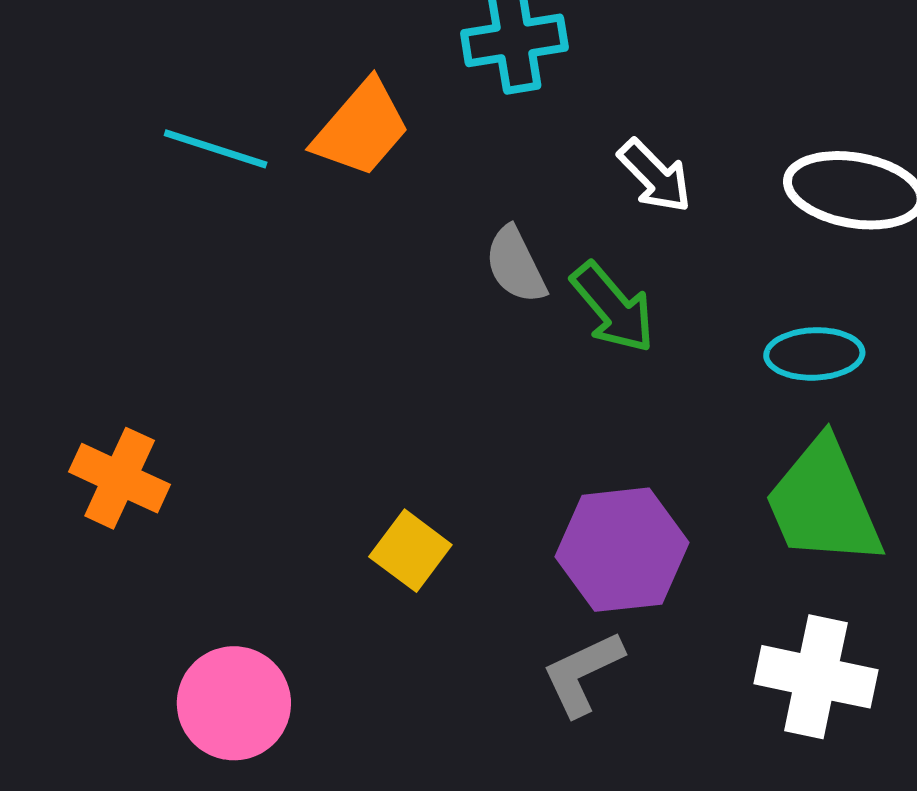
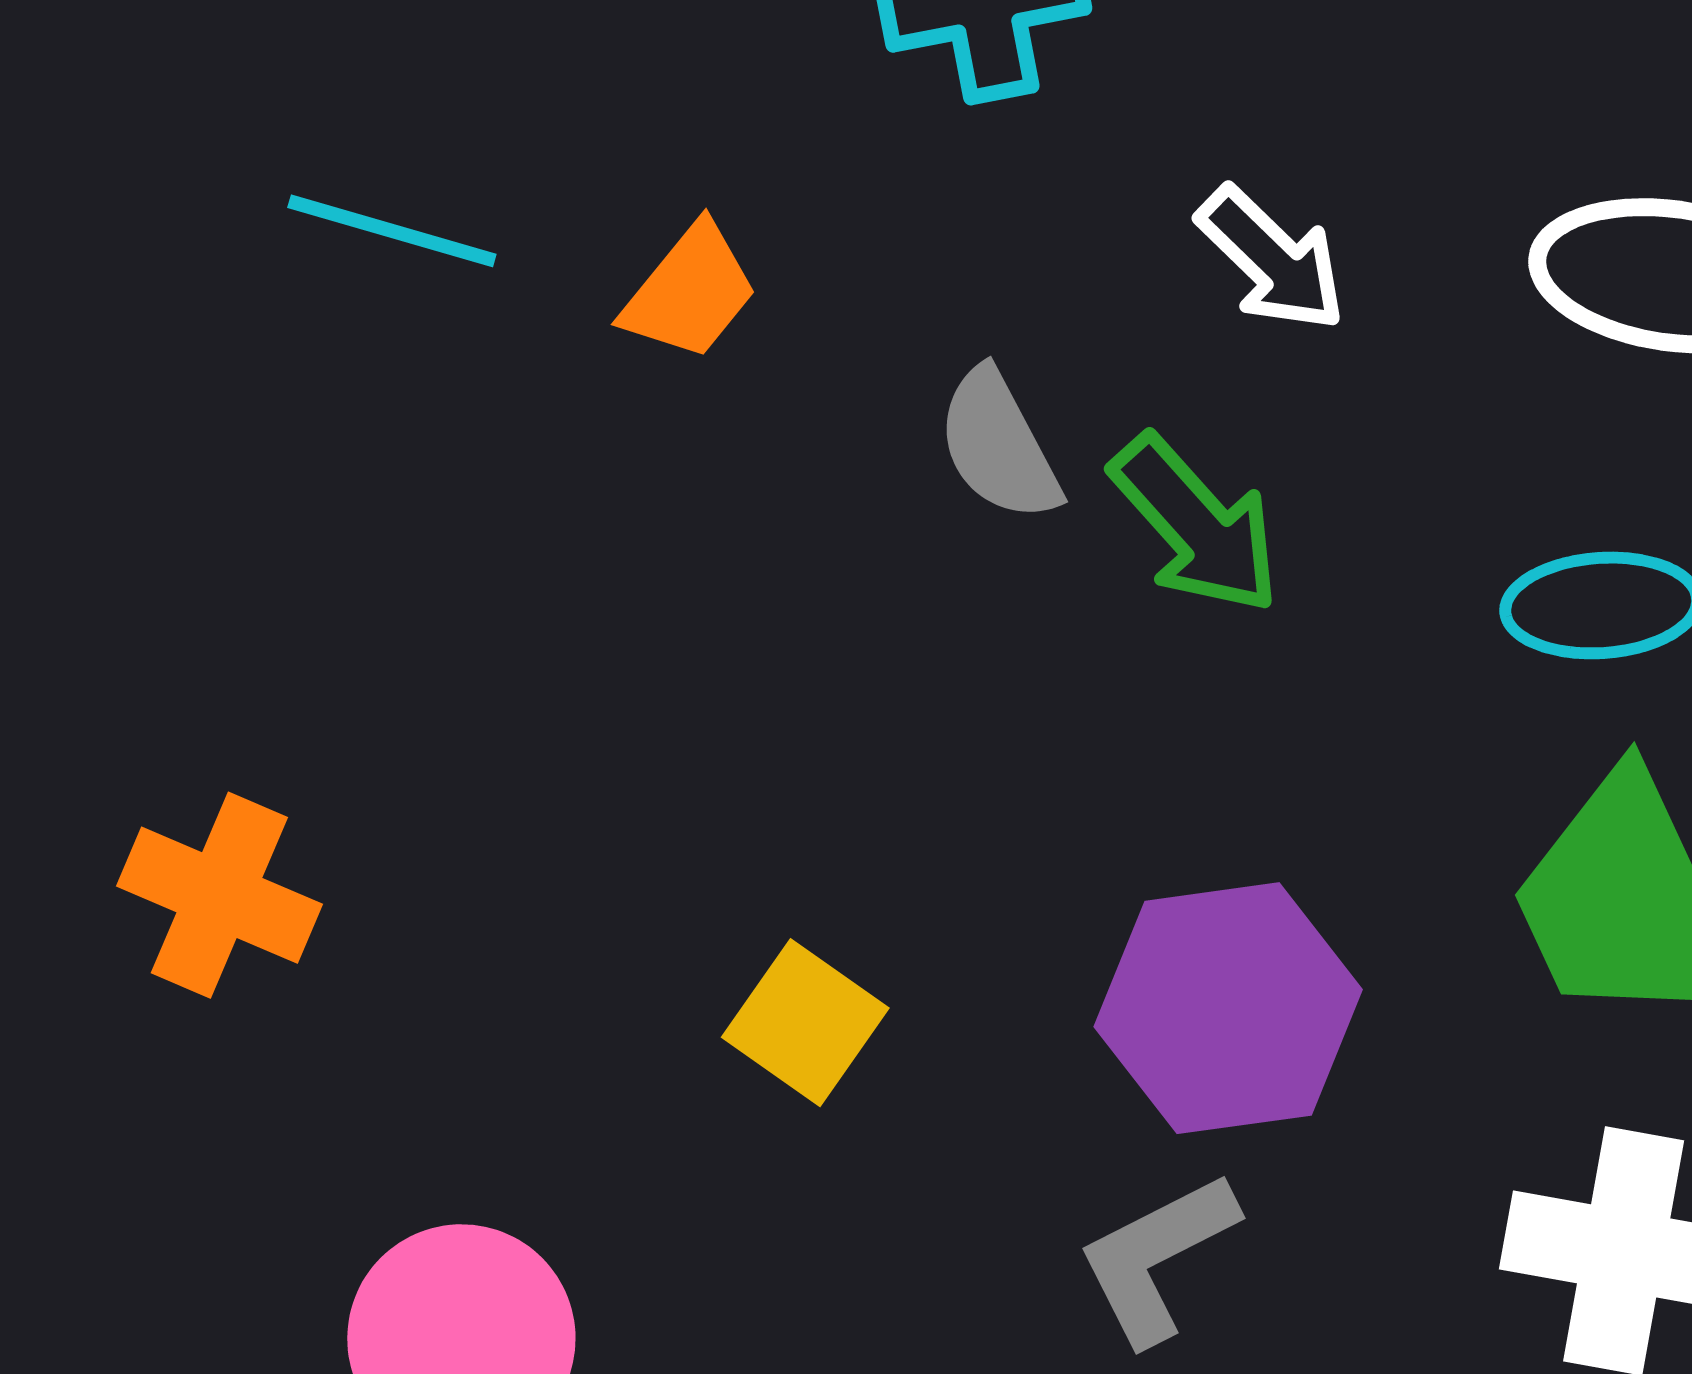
orange trapezoid: (361, 128) -> (690, 292), moved, size x0.7

